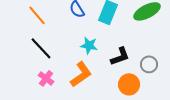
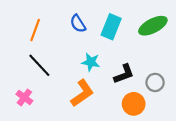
orange line: (37, 15) -> (35, 30), turned 60
pink cross: (46, 78) -> (24, 97), moved

